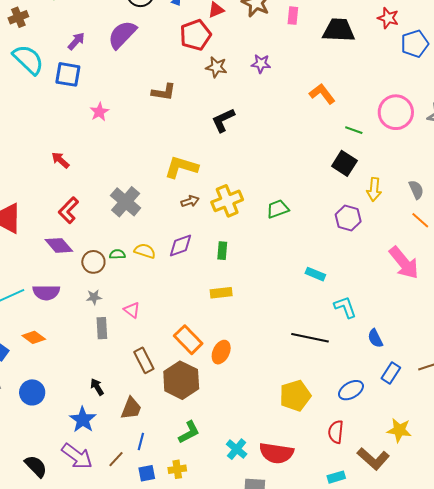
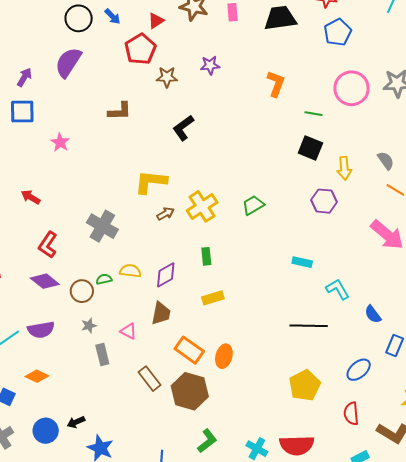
blue pentagon: (415, 44) -> (338, 32), moved
orange L-shape: (322, 94) -> (276, 84), turned 68
purple diamond: (181, 245) -> (166, 275), moved
black arrow: (97, 387) -> (76, 422), moved, turned -72
brown trapezoid: (131, 408) -> (161, 313), moved

